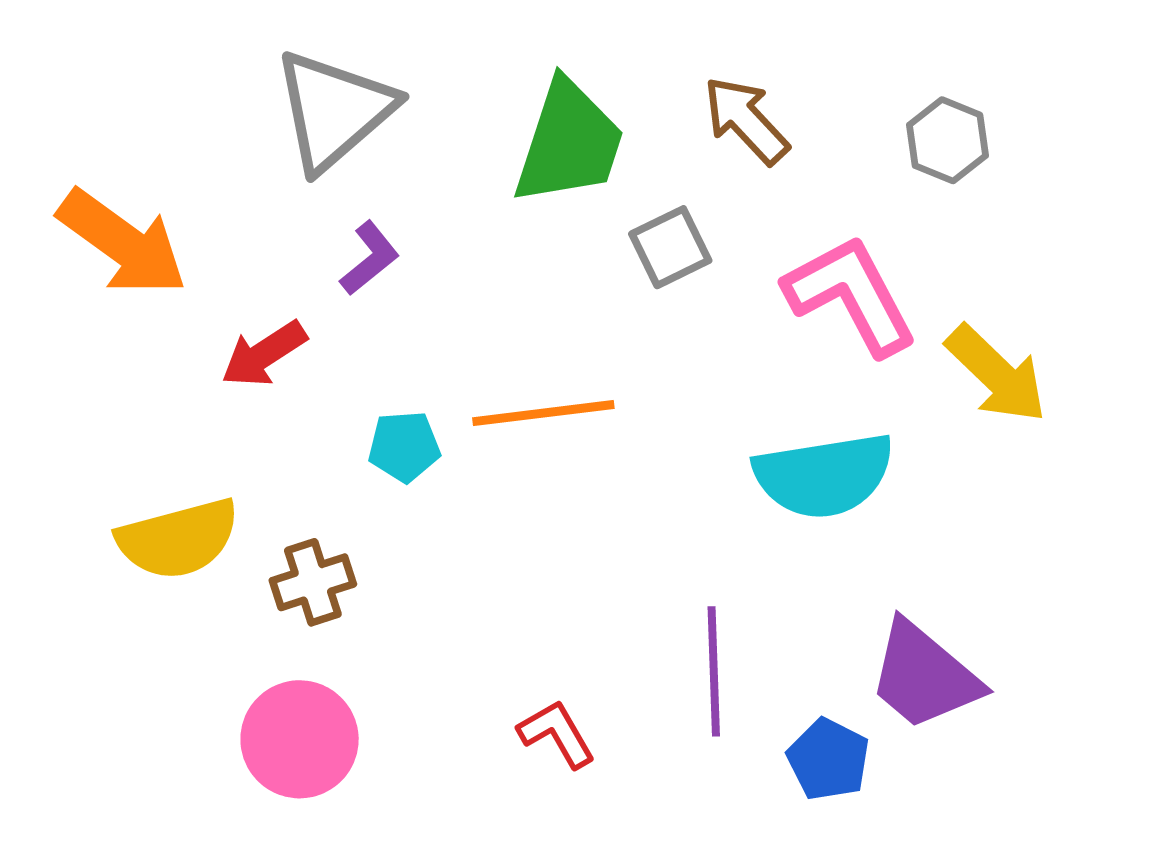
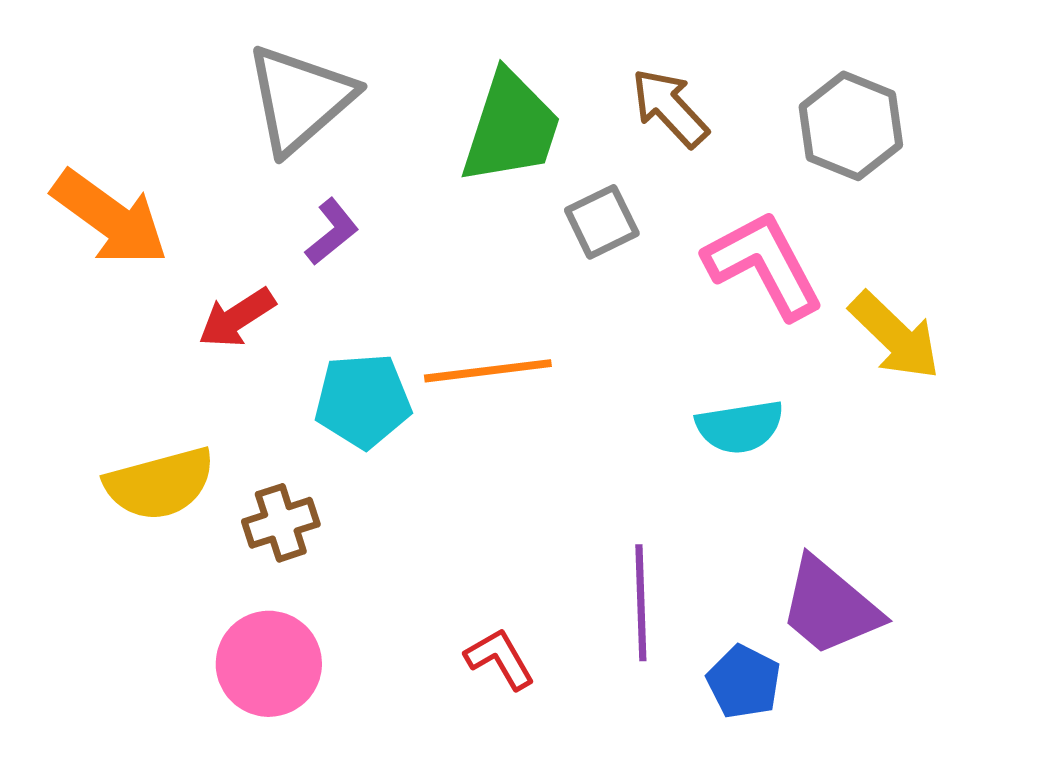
gray hexagon: (948, 140) -> (851, 126), size x1.4
cyan pentagon: (404, 446) -> (363, 401), size x1.5
cyan semicircle: (824, 475) -> (740, 427), size x0.7

